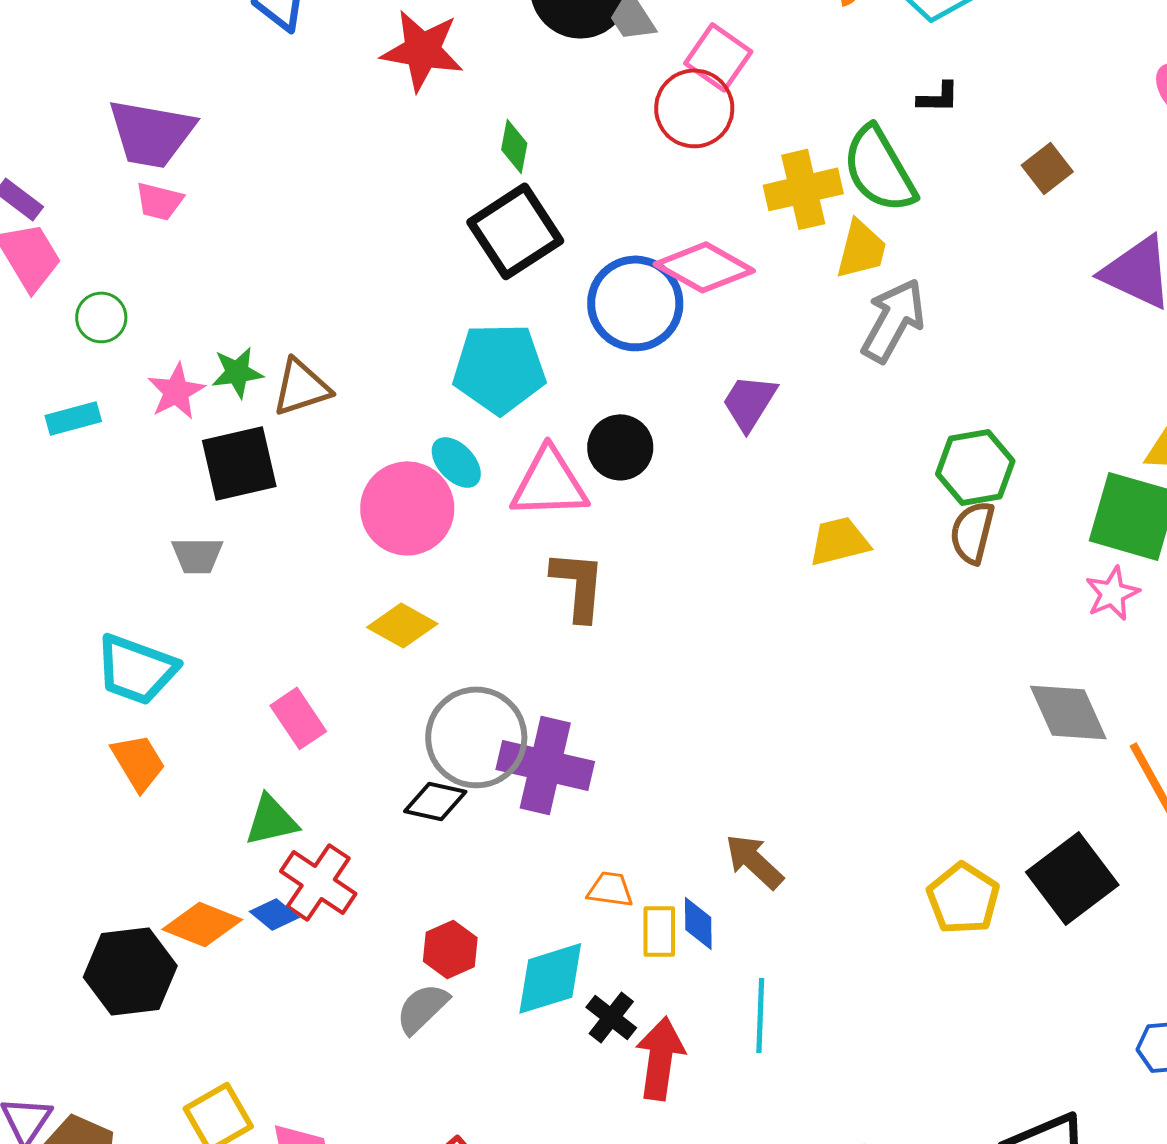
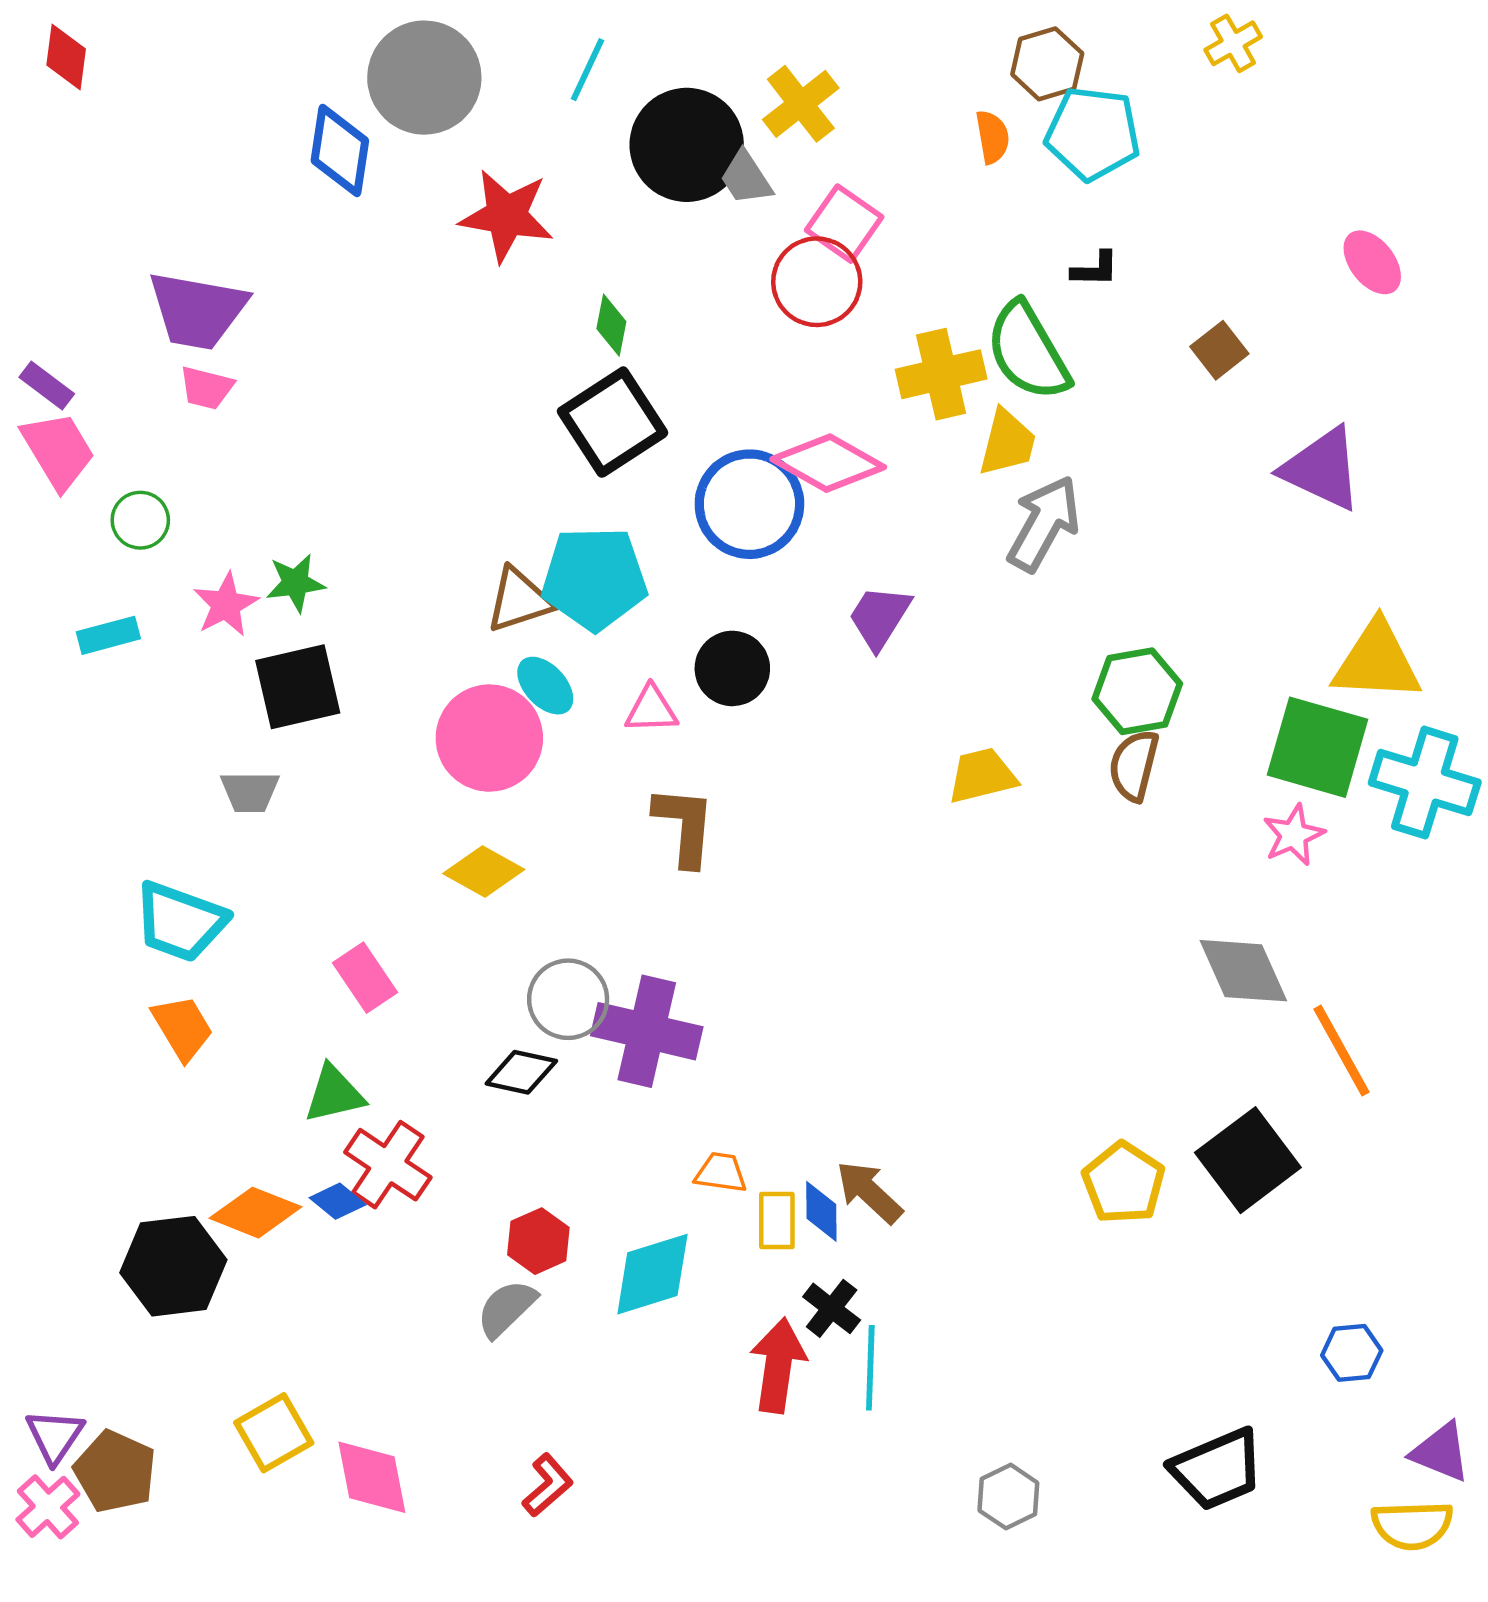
brown triangle: (301, 387) -> (519, 600), moved
pink triangle: (549, 483) -> (651, 710), size x0.6
gray circle: (476, 737) -> (568, 999), size x0.7
brown arrow: (754, 861) -> (869, 1192), moved
cyan line: (760, 1015) -> (870, 1368), moved
black cross: (611, 1017) -> (832, 1308), moved

